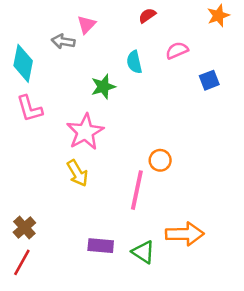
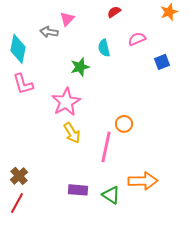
yellow arrow: (77, 173) -> (72, 133), moved

